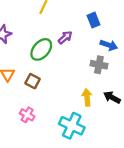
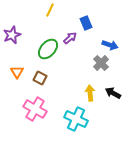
blue rectangle: (94, 20) -> (86, 23), moved
gray cross: (99, 65) -> (101, 63), turned 35
pink cross: (27, 115) -> (35, 109), size x1.6

